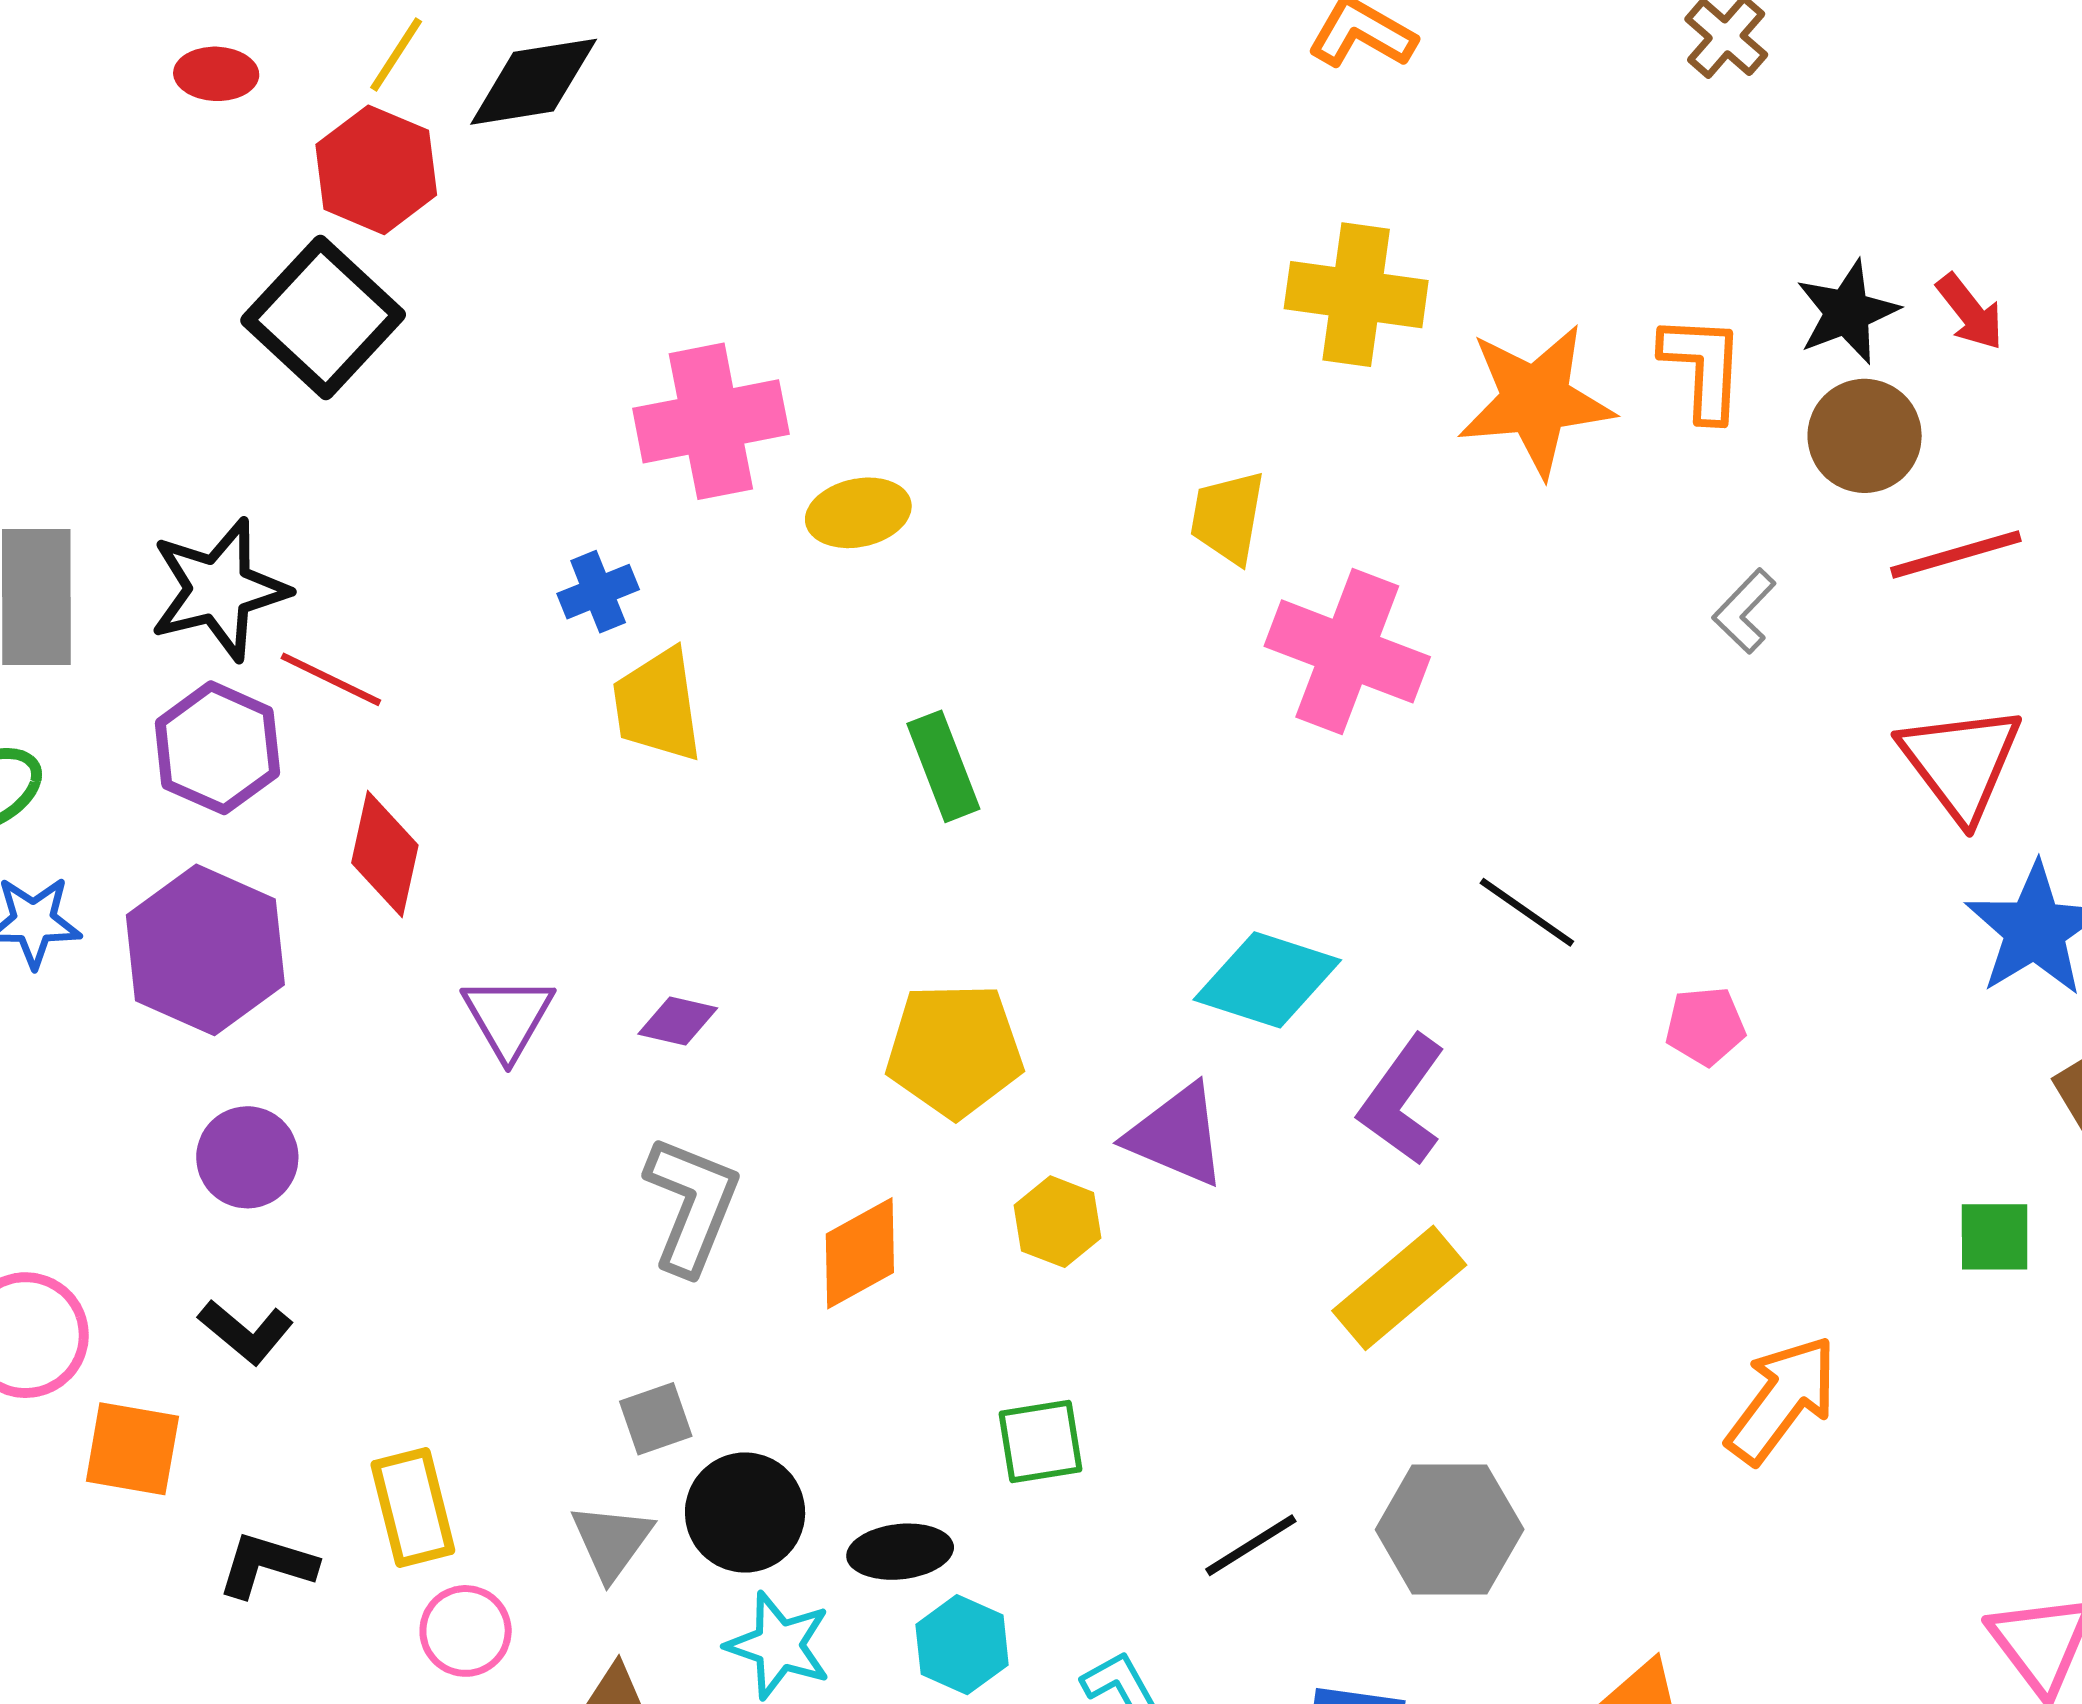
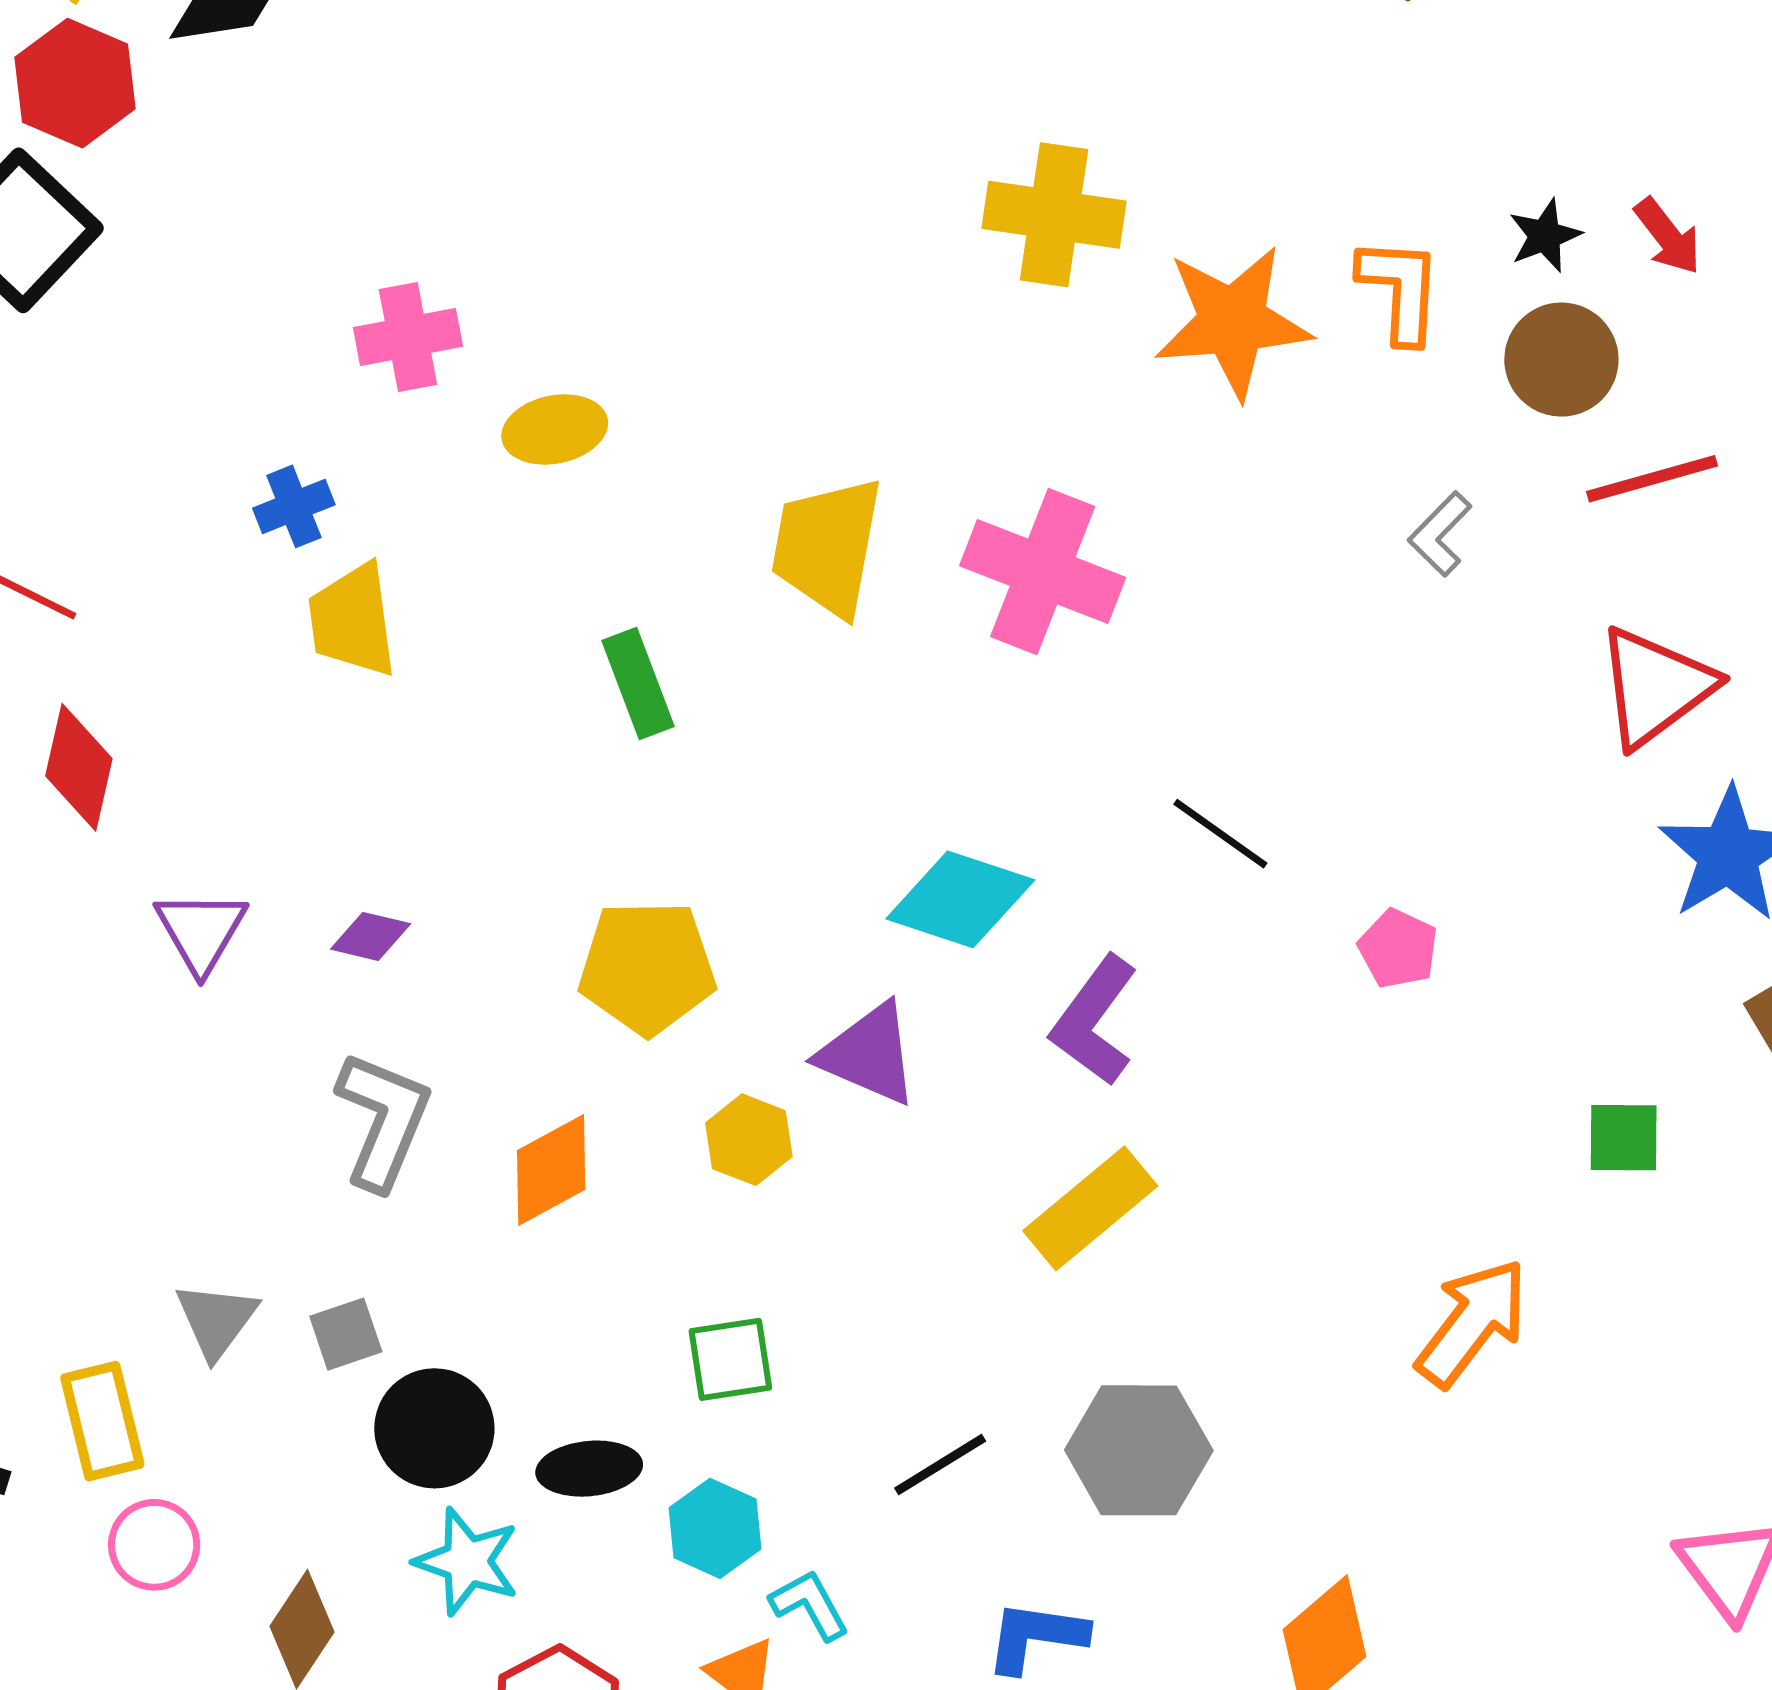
black star: (1847, 312) -> (1545, 236), size x0.7
pink cross: (711, 421) -> (408, 337), size x0.7
yellow trapezoid: (1228, 517) -> (827, 546), moved, size x1.5
red triangle: (1961, 763) -> (1655, 687), turned 30
pink pentagon: (1705, 1026) -> (1398, 949), turned 30
green square: (1995, 1237) -> (1624, 1138), moved
gray triangle: (612, 1541) -> (216, 1320), moved
cyan hexagon: (962, 1645) -> (715, 1528), moved

